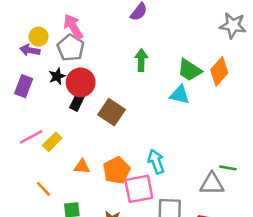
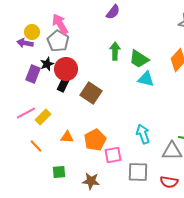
green trapezoid: (190, 70) -> (139, 59), moved
purple rectangle: (24, 86) -> (33, 74), moved
cyan arrow: (156, 162) -> (143, 134), moved
orange line: (43, 189) -> (36, 146), moved
pink square: (139, 189) -> (113, 155), size x0.7

